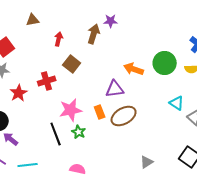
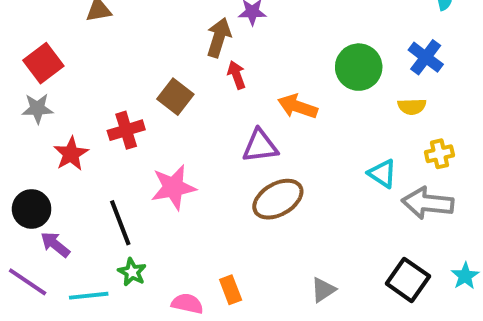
red arrow: (59, 39) -> (236, 75), moved, turned -32
green circle: (165, 63) -> (359, 67), moved
orange rectangle: (100, 112) -> (231, 290), moved
green star: (79, 132) -> (132, 272), moved
black line: (56, 134) -> (120, 223), moved

